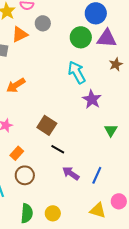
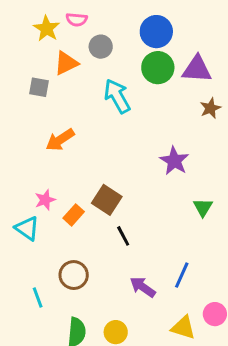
blue circle: (96, 13) -> (156, 32), moved
cyan arrow: (77, 72) -> (117, 96), moved
black line: (58, 149) -> (123, 236), turned 32
orange rectangle: (17, 153) -> (74, 215), moved
purple arrow: (71, 173) -> (143, 287), moved

